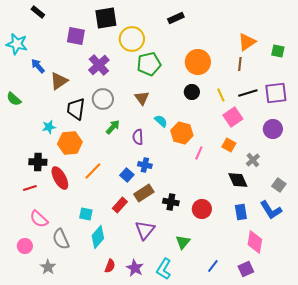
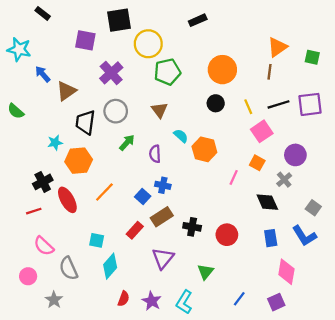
purple circle: (273, 129) -> (295, 155), moved
pink line: (199, 153) -> (234, 177), moved
black cross: (38, 162) -> (43, 182), turned -30

